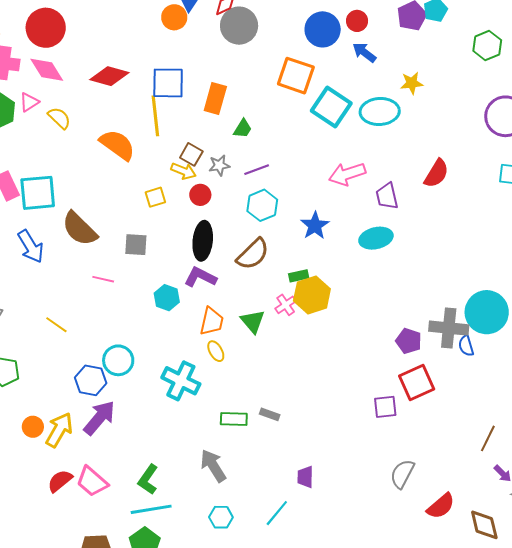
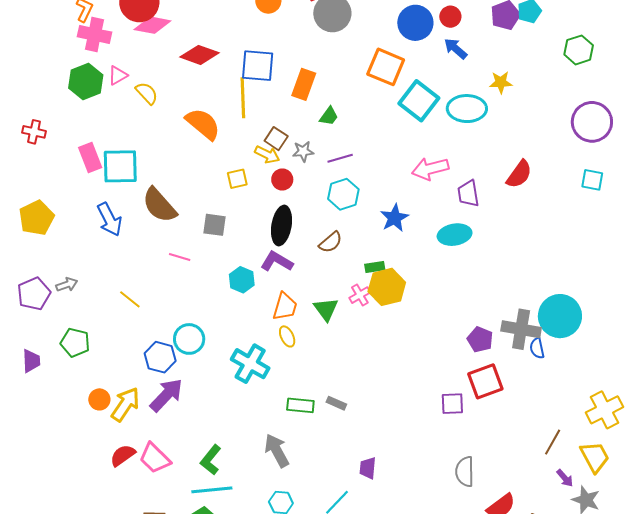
pink diamond: (47, 70) -> (152, 25), moved, turned -51
brown semicircle: (253, 254) -> (331, 242), size x0.7
gray semicircle: (402, 474) -> (465, 472), turned -32

